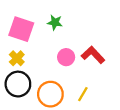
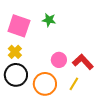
red L-shape: (93, 55) -> (83, 62), moved
pink circle: (66, 57) -> (59, 60), moved

